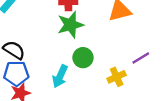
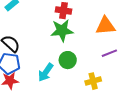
purple line: (141, 58) -> (109, 53), moved

